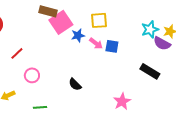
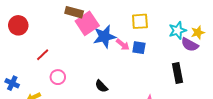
yellow square: (99, 20) -> (140, 21), moved
blue star: (78, 35) -> (104, 37), size x1.6
black rectangle: (150, 71) -> (178, 73), turned 48

